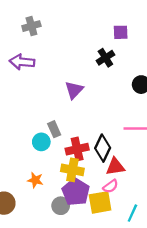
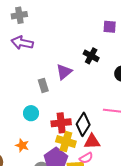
gray cross: (31, 26) -> (19, 15), moved
black cross: (105, 58) -> (91, 56), moved, turned -35
gray rectangle: (54, 129) -> (43, 85), moved
yellow cross: (72, 170) -> (66, 141), moved

